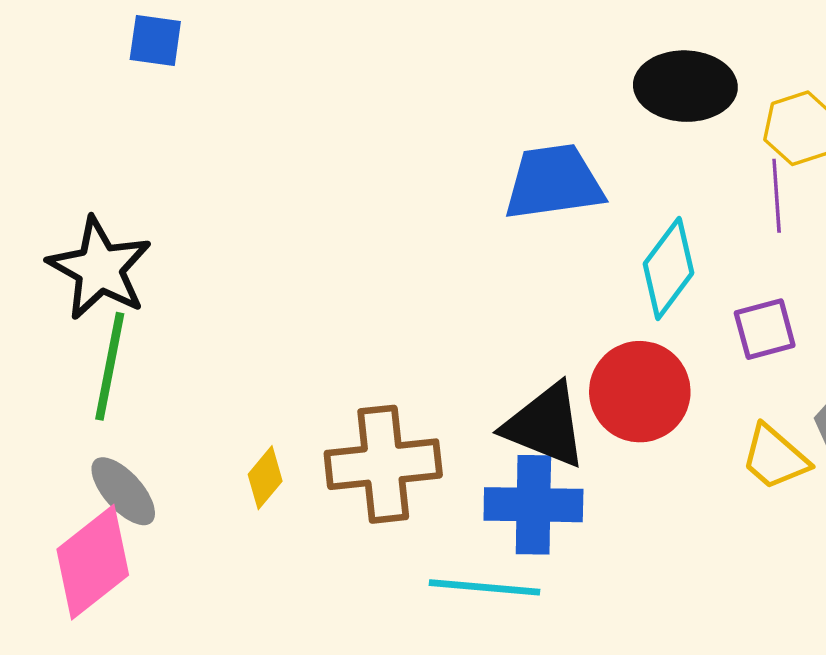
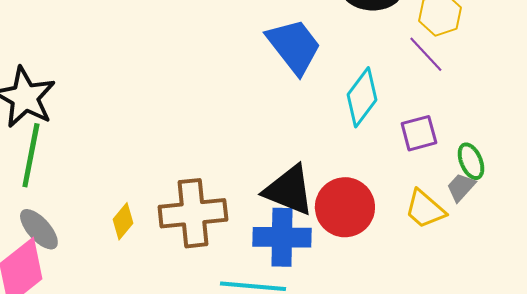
blue trapezoid: (554, 182) -> (294, 46), turned 60
purple line: (777, 196) -> (426, 54), turned -39
red circle: (640, 392) -> (345, 207), moved

